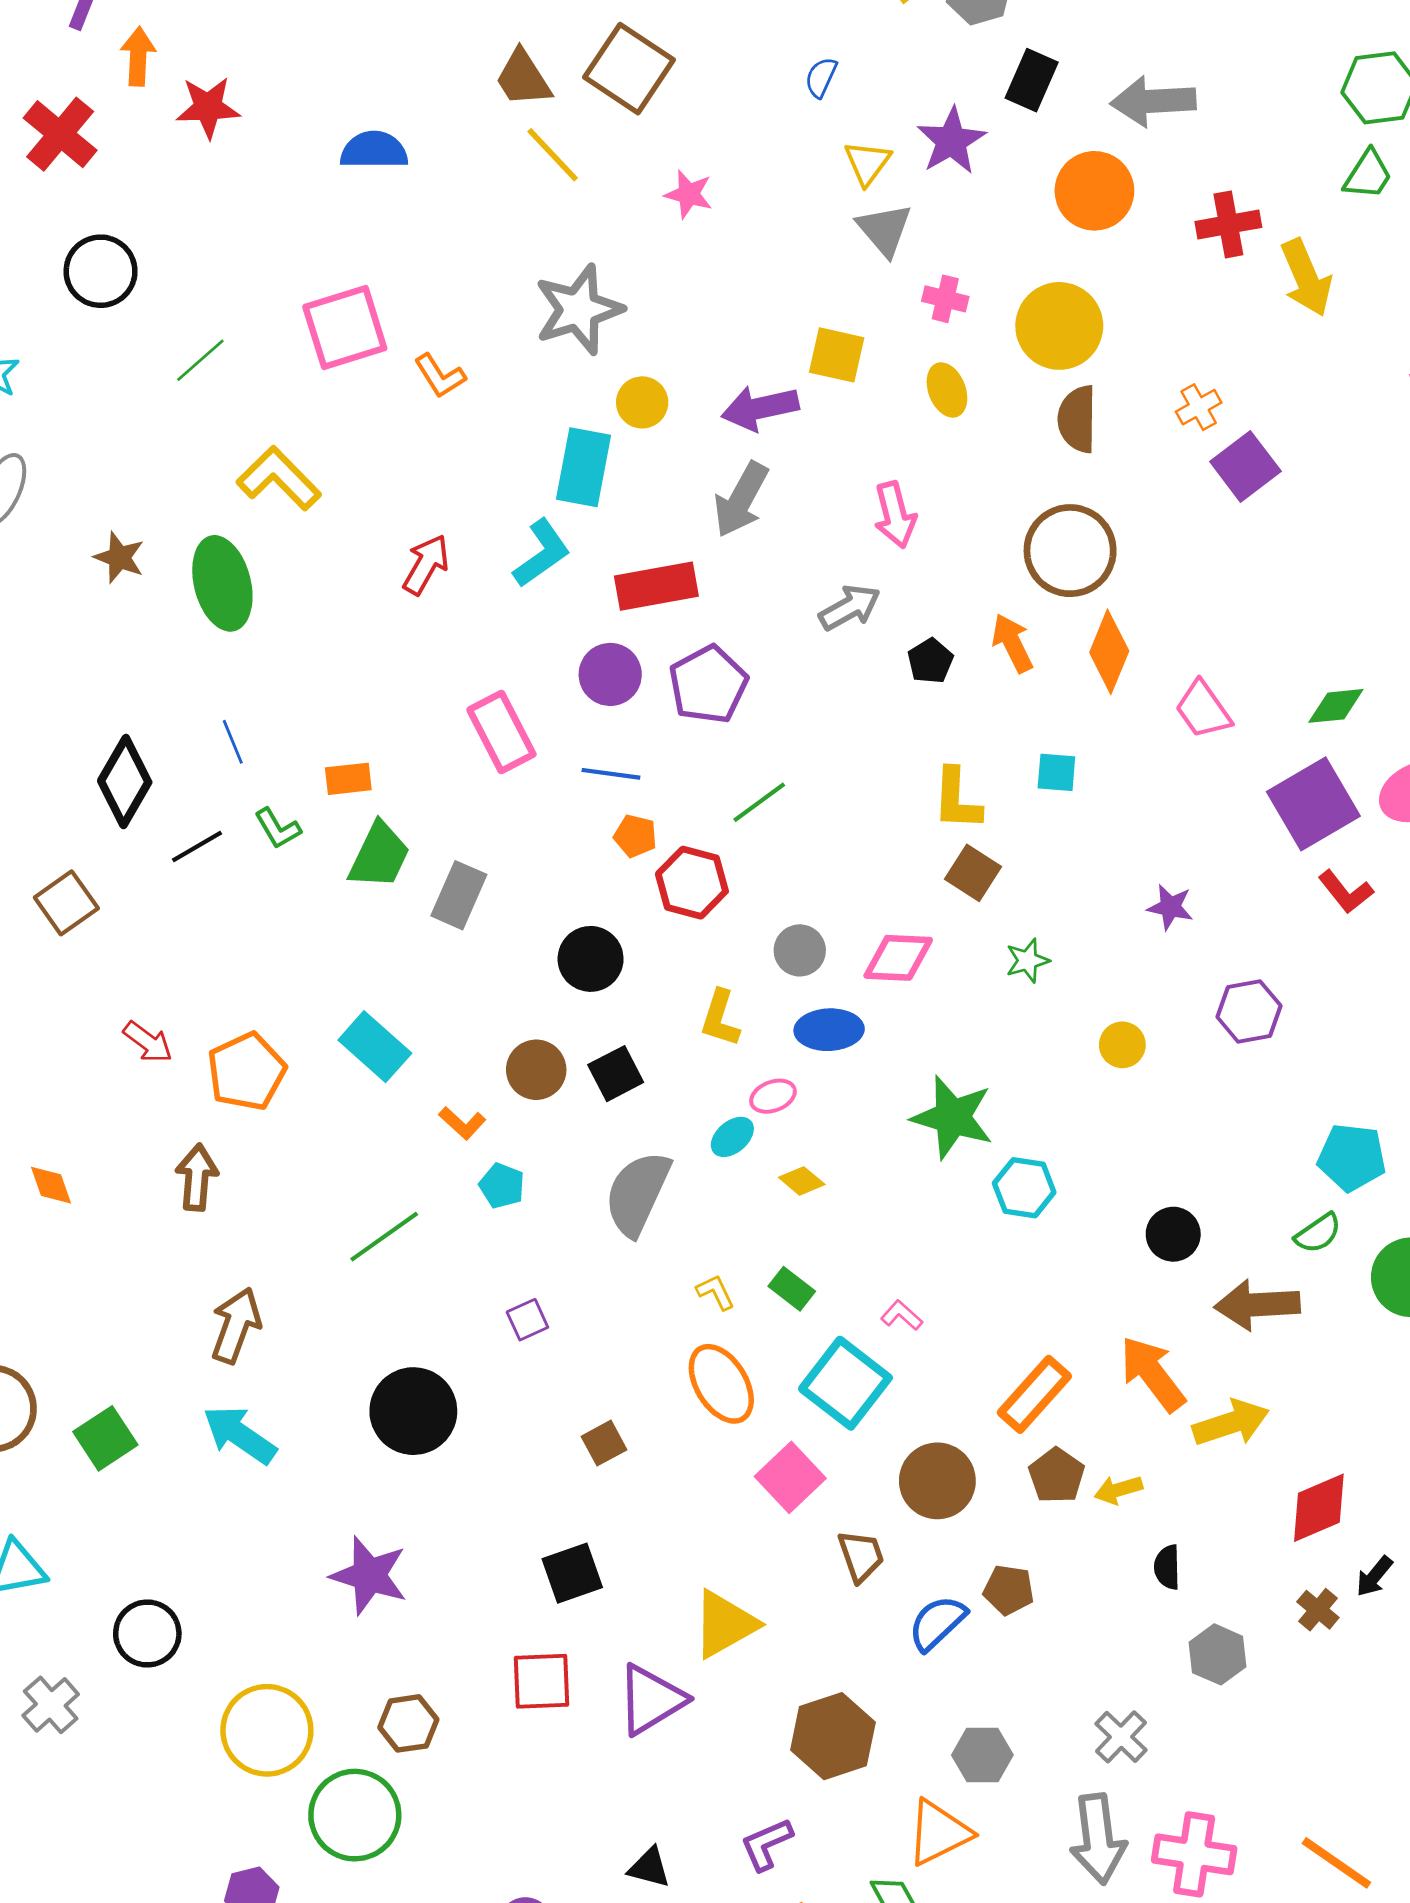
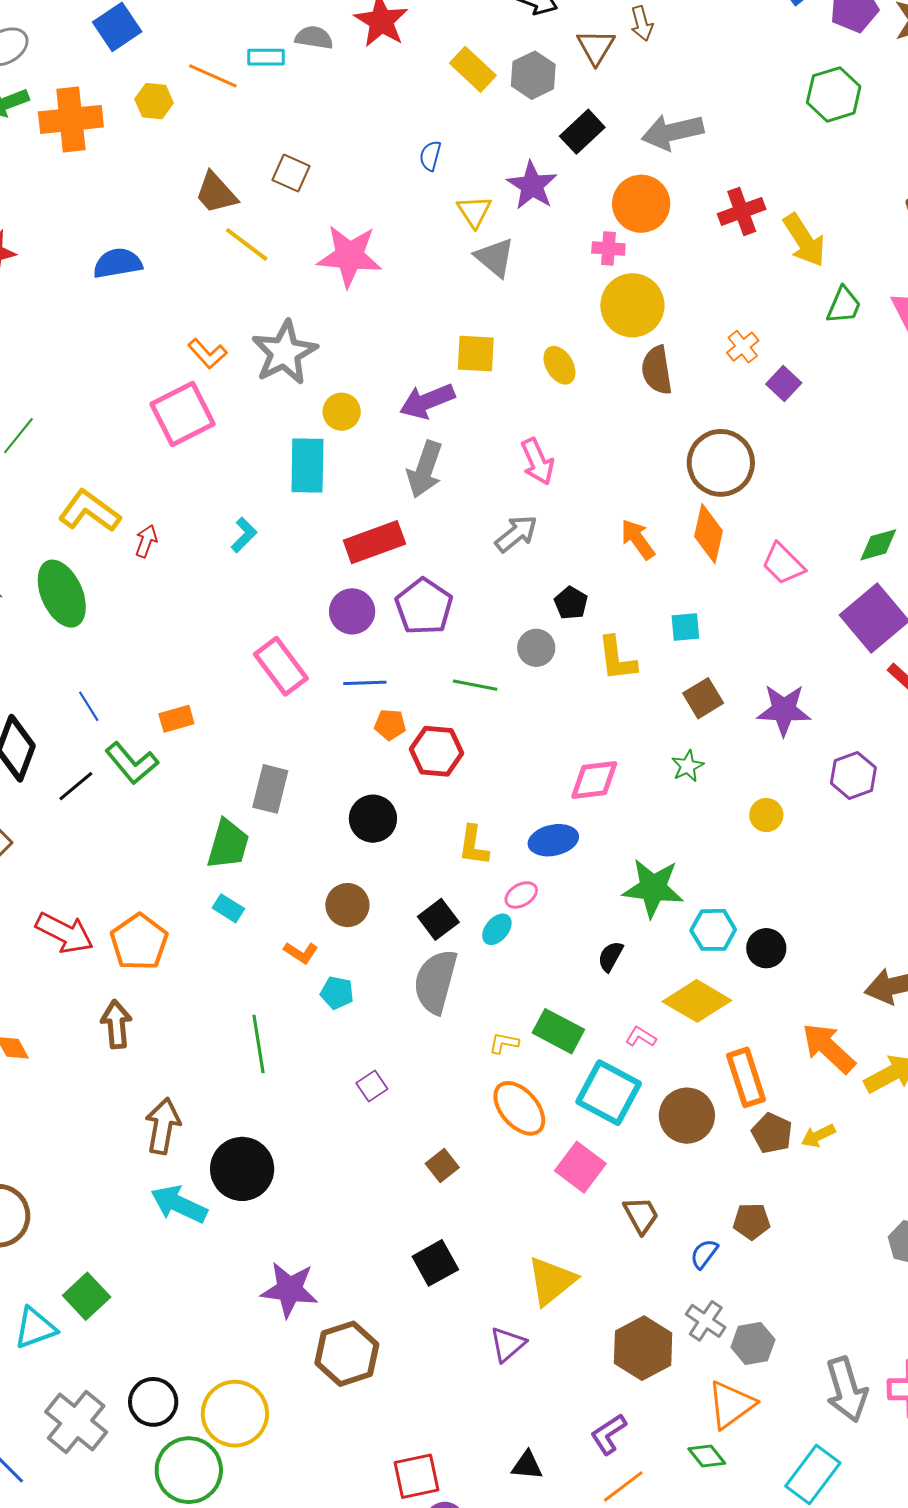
brown square: (629, 69) -> (291, 173), size x0.6
black rectangle: (1032, 80) -> (582, 132), turned 33
green trapezoid: (1368, 175) -> (844, 305), moved
pink star: (689, 194) -> (349, 256), size x1.8
pink cross: (945, 299) -> (608, 248), moved
pink square: (345, 328) -> (183, 414), moved
orange L-shape: (440, 376) -> (207, 354), moved
purple square: (1245, 466) -> (784, 384), size x0.7
brown circle: (1070, 551) -> (721, 463), moved
cyan L-shape: (542, 553) -> (244, 535), moved, size x0.7
red arrow: (426, 565) -> (146, 541), moved, size x0.7
black pentagon: (930, 661) -> (571, 603), moved
green line: (759, 802) -> (475, 685), turned 57
green L-shape: (278, 828) -> (132, 763), size x1.5
green trapezoid: (379, 856) -> (228, 844), moved
brown square: (973, 873) -> (703, 698), moved, turned 36
purple star: (1170, 907) -> (784, 710), size x1.6
gray circle: (800, 950) -> (536, 648), moved
red arrow: (148, 1042) -> (65, 933), size x1.5
cyan rectangle: (375, 1047) -> (228, 908), size x0.6
black square: (616, 1074) -> (438, 919), moved
yellow diamond: (802, 1181) -> (697, 1001), moved, size x2.0
black circle: (1173, 1234) -> (766, 948), moved
green line: (384, 1237) -> (259, 1044), turned -54
green rectangle: (792, 1289) -> (558, 1031), size x1.5
yellow L-shape: (715, 1292) -> (504, 1043), turned -44
orange rectangle: (1034, 1394) -> (746, 1077), turned -50
black circle: (413, 1411) -> (242, 1169), moved
green square: (105, 1438) -> (87, 1296), moved
brown circle: (937, 1481) -> (687, 1116), moved
black semicircle: (1167, 1567) -> (610, 956), moved, turned 40
blue semicircle: (937, 1623) -> (704, 1254), size x0.7
black circle: (147, 1633) -> (153, 1402), moved
red square: (542, 1681) -> (416, 1476), moved
purple triangle: (651, 1700) -> (508, 1344), size x0.7
gray cross: (51, 1705) -> (76, 1422), size x1.5
brown hexagon: (408, 1723) -> (347, 1354), moved, size x1.5
gray cross: (1121, 1737) -> (706, 1321), moved
green circle: (355, 1815) -> (189, 1470), moved

